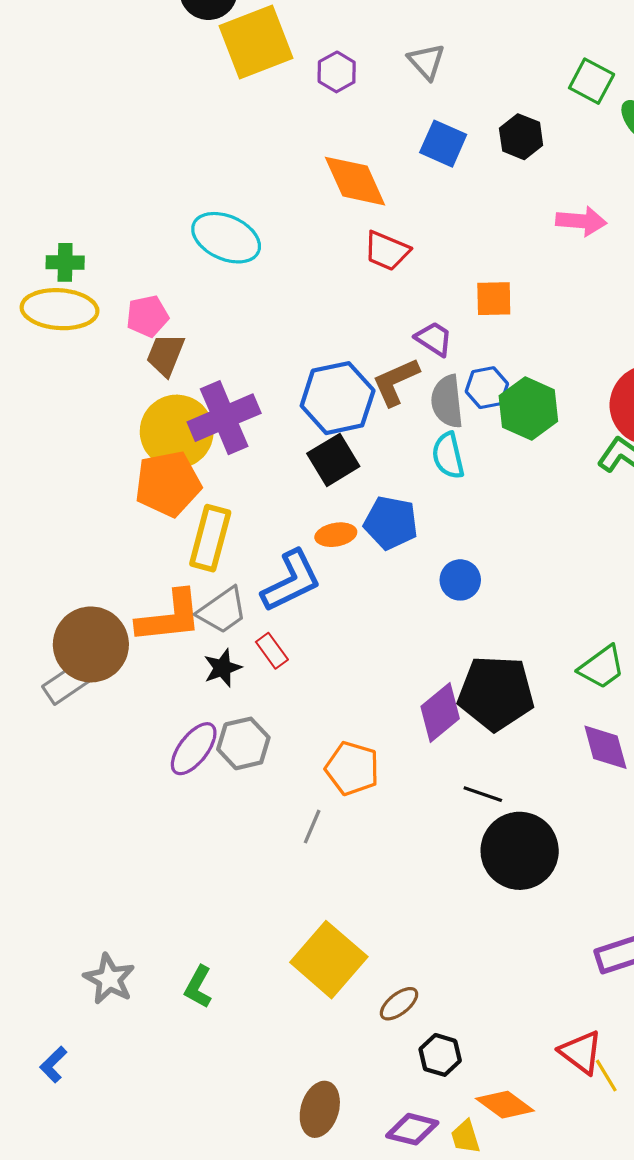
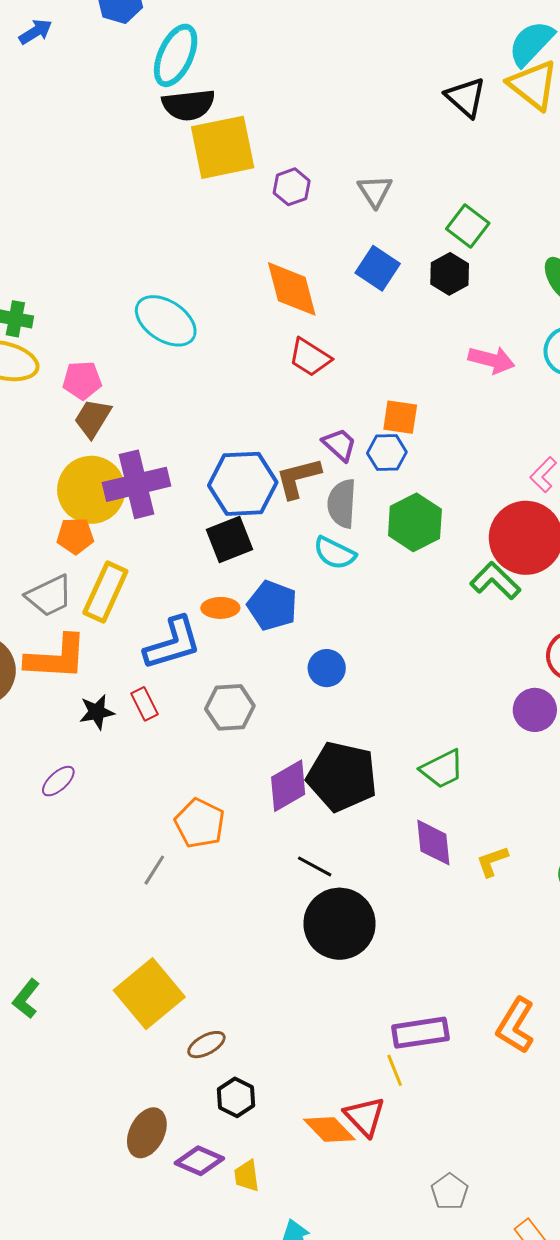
green square: (592, 81) -> (468, 226), moved
blue hexagon: (487, 388) -> (387, 453), moved
cyan semicircle: (448, 456) -> (335, 553), turned -60
orange pentagon: (168, 484) -> (75, 536), size x0.6
gray trapezoid: (222, 611) -> (49, 596), moved
gray hexagon: (243, 743) -> (230, 707), moved
purple ellipse: (194, 749) -> (58, 781), size x0.7
yellow line: (606, 1076) -> (395, 1070), moved
orange diamond: (505, 1105) -> (329, 1129), moved
brown ellipse: (320, 1109) -> (147, 1133), moved

